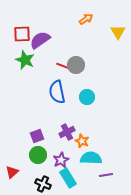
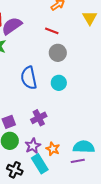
gray circle: (76, 65) -> (58, 53), moved
red line: (63, 66) -> (52, 31), moved
orange star: (82, 141) -> (53, 149), moved
cyan semicircle: (91, 158) -> (84, 147), moved

